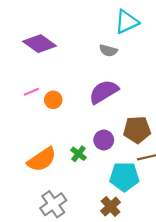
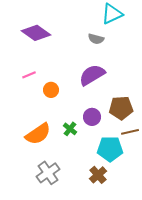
orange circle: (53, 100) -> (51, 90), moved

